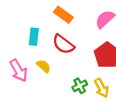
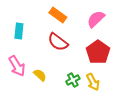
cyan rectangle: (34, 37) -> (19, 31), moved
yellow semicircle: (44, 66) -> (40, 75), moved

